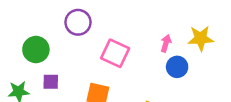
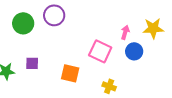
green circle: (36, 50) -> (23, 23), moved
pink square: (115, 53) -> (100, 51), moved

